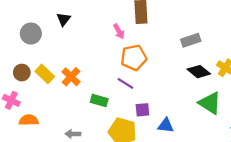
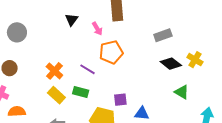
black triangle: (64, 19) -> (72, 20), moved
yellow rectangle: (45, 74) -> (56, 95), moved
purple line: (125, 83) -> (88, 69), moved
green triangle: (210, 103) -> (182, 92), size x0.7

